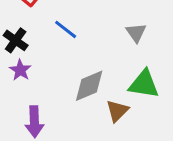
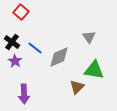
blue line: (66, 29) -> (35, 48), moved
gray diamond: (89, 86) -> (59, 57), moved

